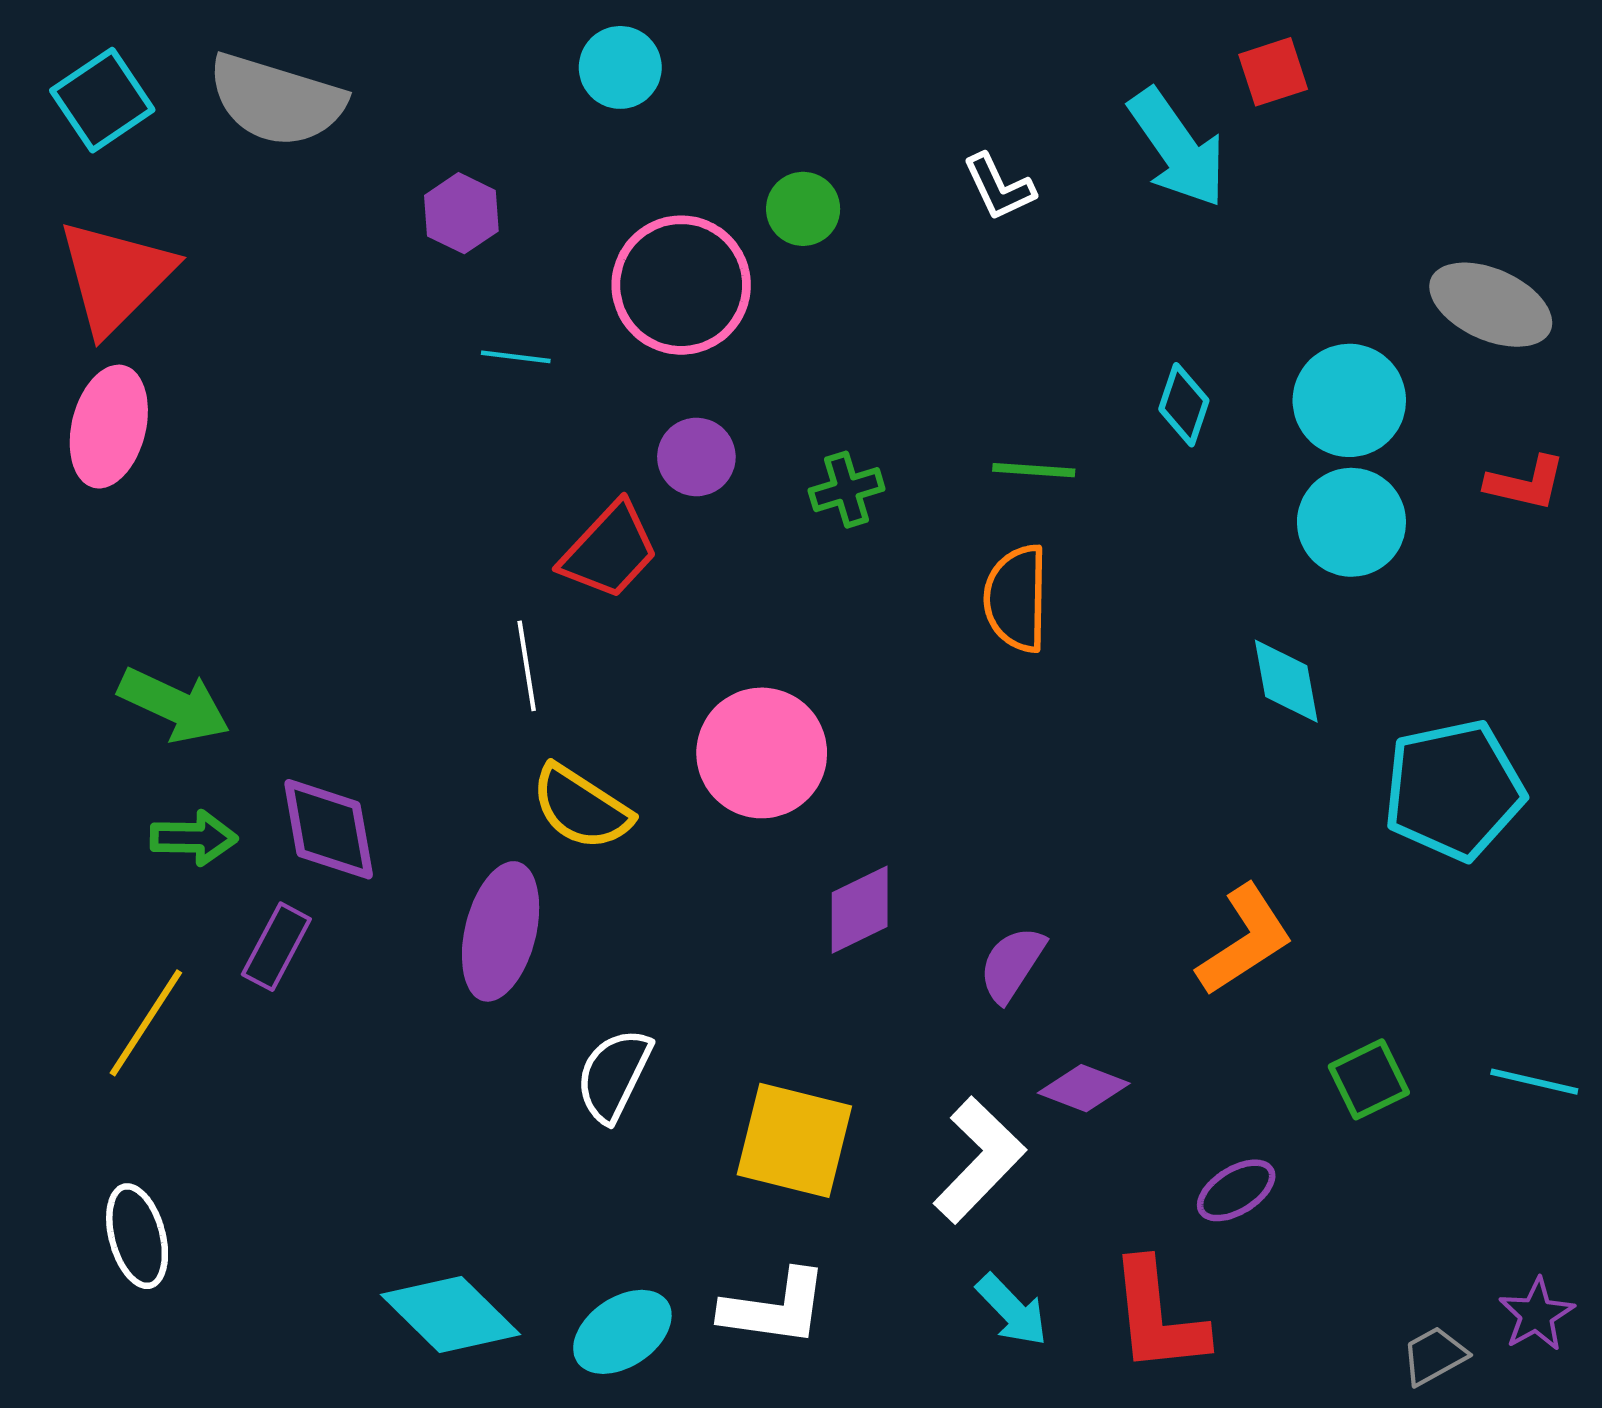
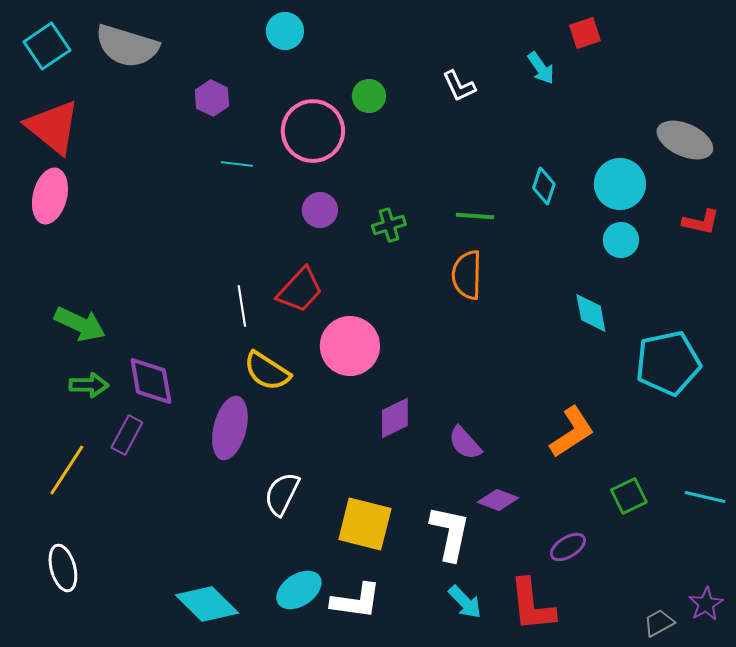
cyan arrow: (1177, 148) -> (541, 68), size x0.6
red triangle: (115, 276) -> (53, 127), turned -36
cyan circle: (1351, 522) -> (621, 240), size x0.7
red trapezoid: (609, 551) -> (300, 290), moved
purple semicircle: (1012, 964) -> (465, 443), turned -75
white L-shape: (979, 1160) -> (450, 533), turned -32
cyan ellipse: (622, 1332) -> (299, 590), moved

